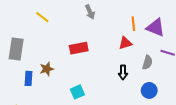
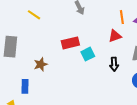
blue rectangle: (29, 78) -> (25, 86), moved
cyan square: (77, 92) -> (88, 54), moved

